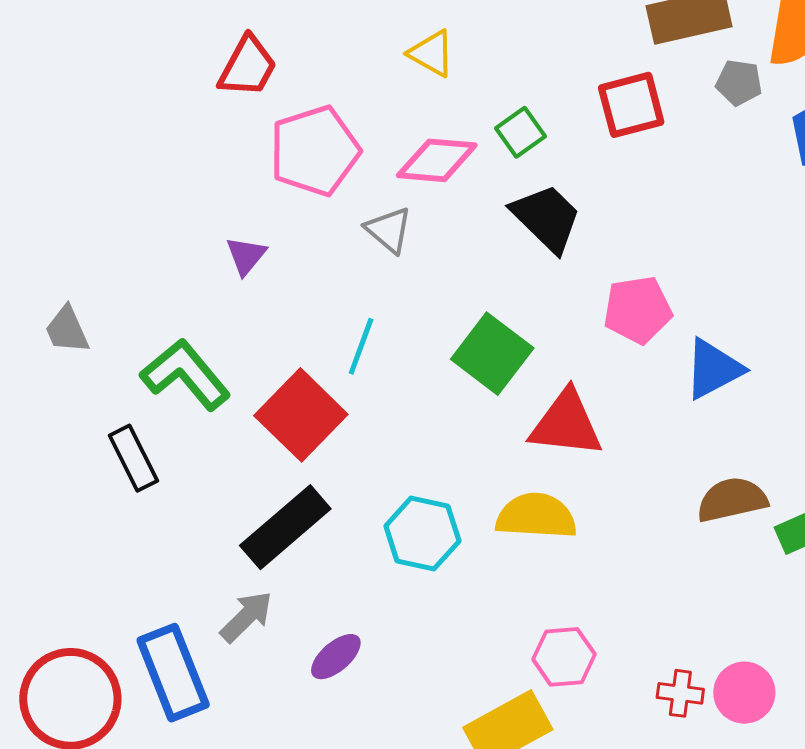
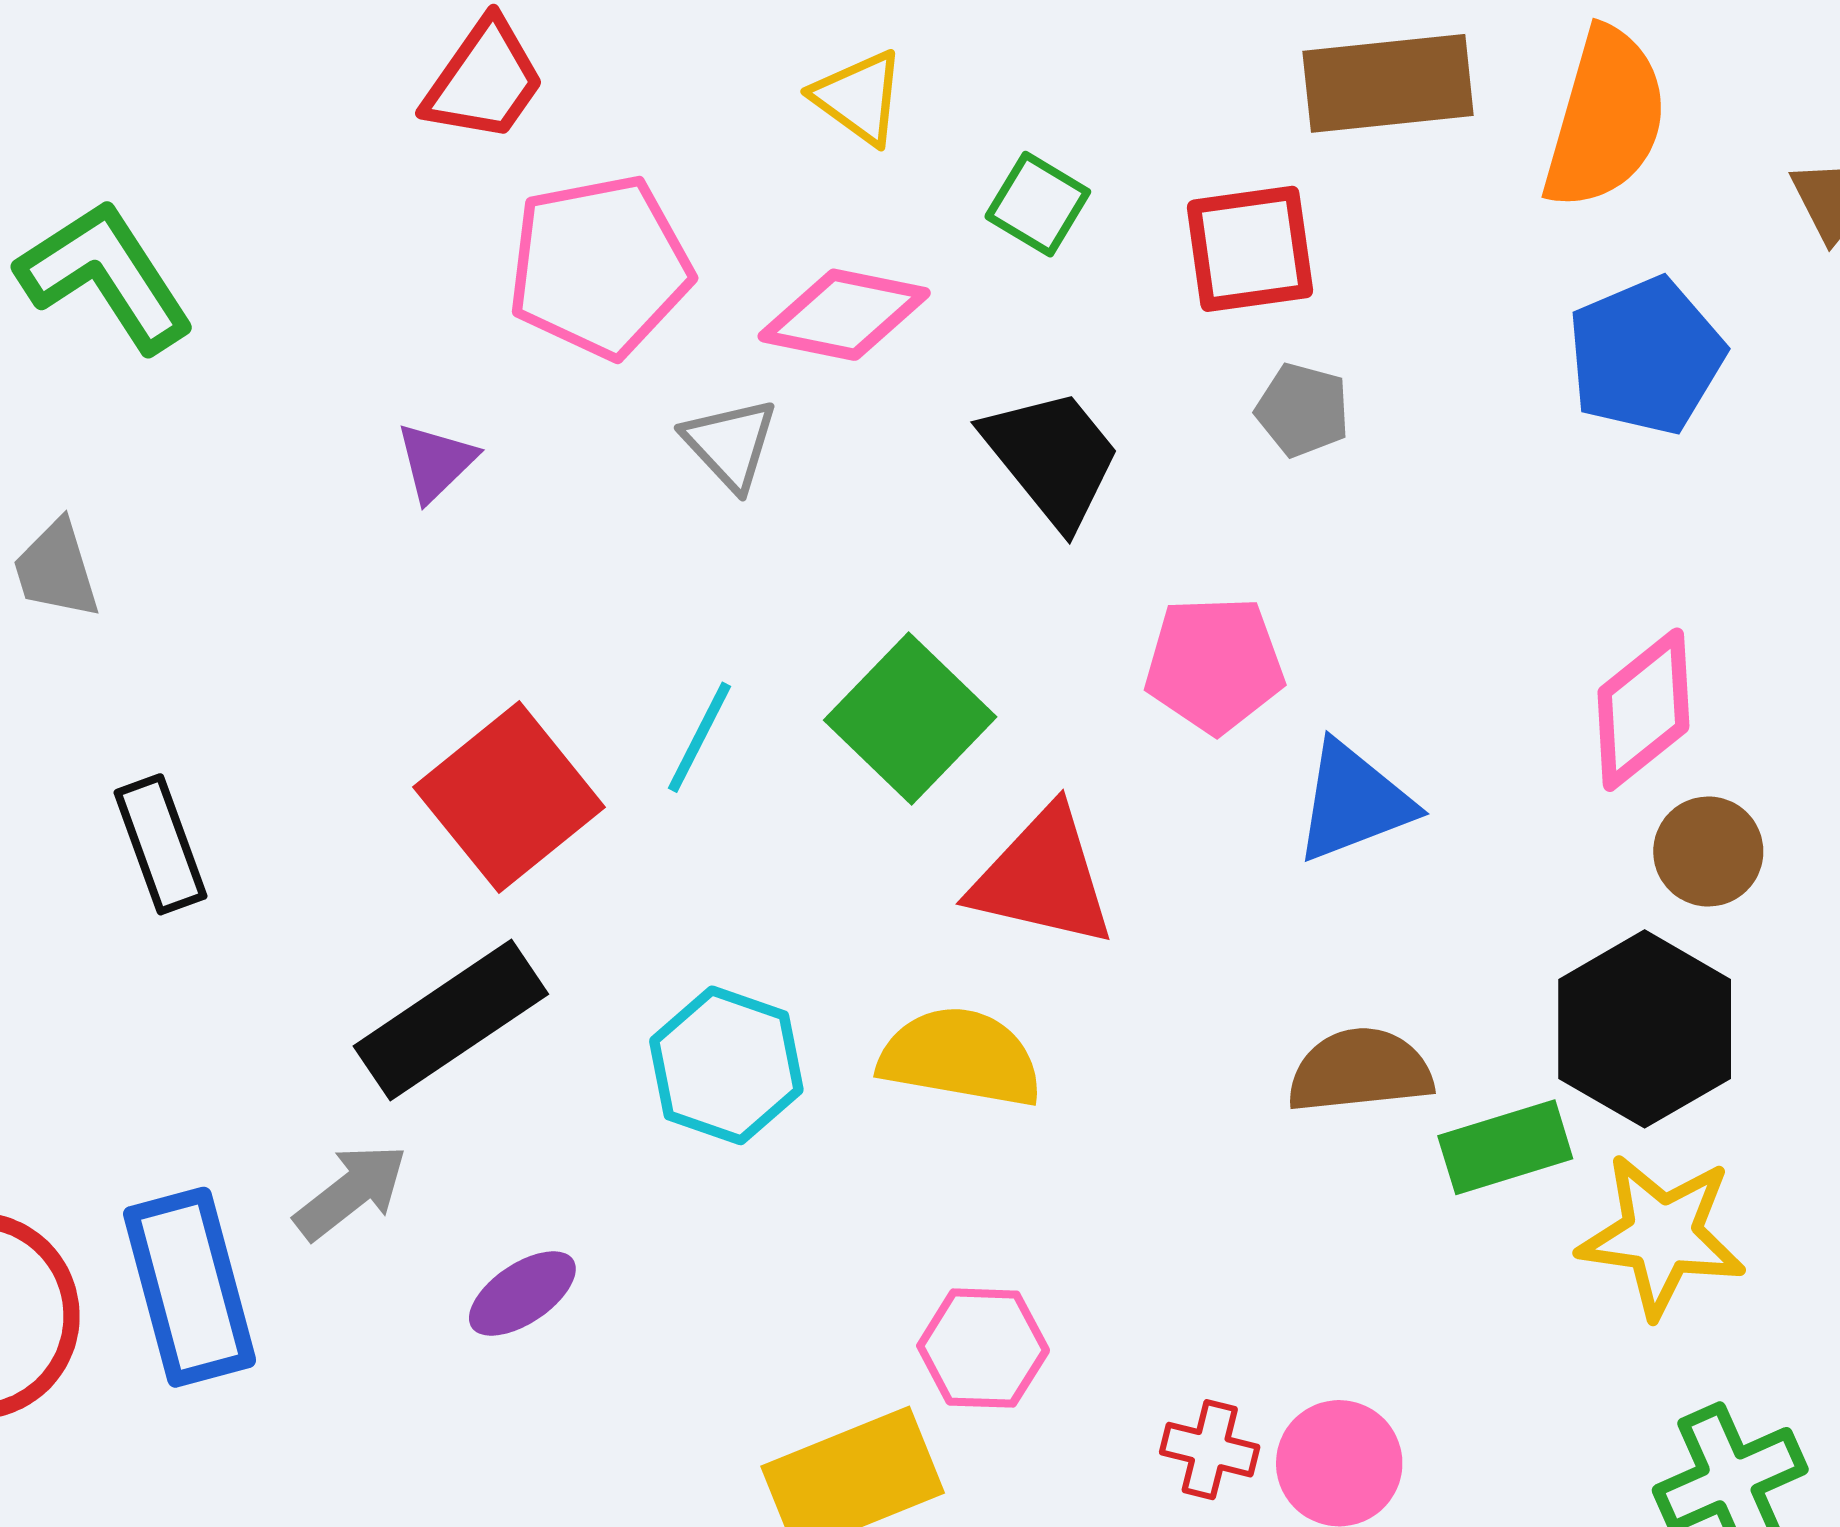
gray pentagon: (739, 83) -> (1303, 410), moved
green square: (520, 132) -> (1038, 204), moved, turned -30
cyan line: (361, 346) -> (699, 737), moved
green L-shape: (185, 374) -> (106, 276), moved

